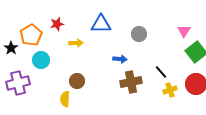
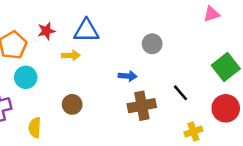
blue triangle: (101, 24) -> (86, 31), moved
pink triangle: (184, 31) -> (212, 14), moved, turned 40
yellow cross: (170, 90) -> (193, 132), moved
yellow semicircle: (65, 99) -> (35, 128), moved

